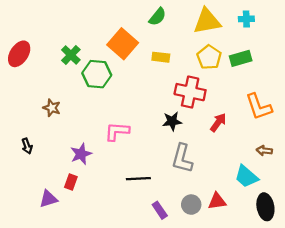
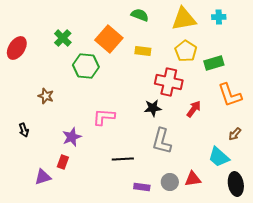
green semicircle: (157, 17) -> (140, 15), turned -108
green cross: (71, 55) -> (63, 38), moved
green rectangle: (241, 58) -> (214, 63), moved
brown arrow: (264, 151) -> (235, 134), turned -56
purple rectangle: (160, 210) -> (142, 187), turned -49

